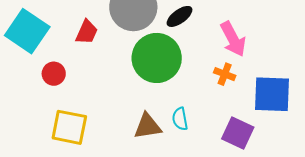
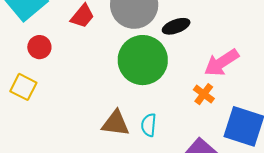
pink arrow: (233, 39) -> (221, 63), turned 69
yellow square: (69, 127) -> (23, 87), moved, size x0.7

